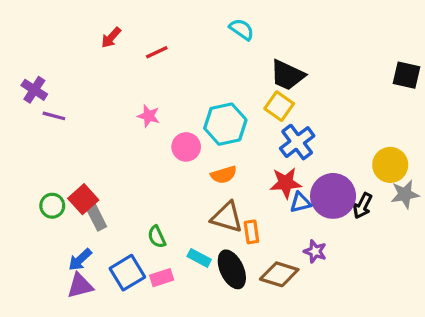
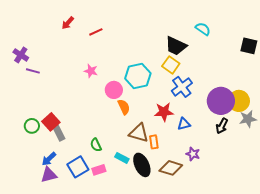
cyan semicircle: (242, 29) -> (203, 29), moved
orange semicircle: (224, 175) -> (124, 107), moved, turned -98
red star: (286, 183) -> (164, 112), moved
purple circle: (333, 196) -> (221, 101), moved

